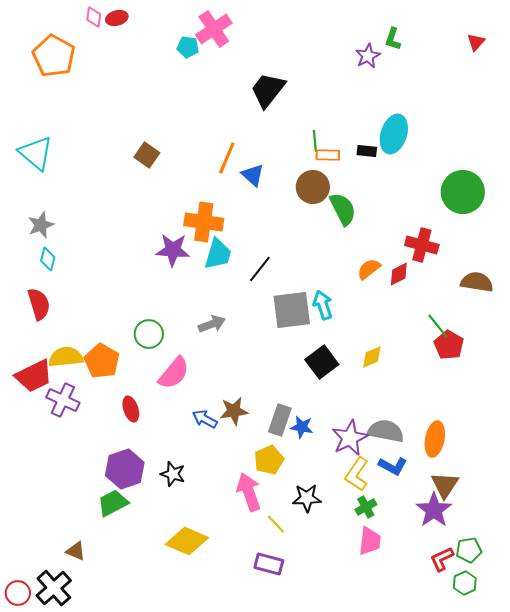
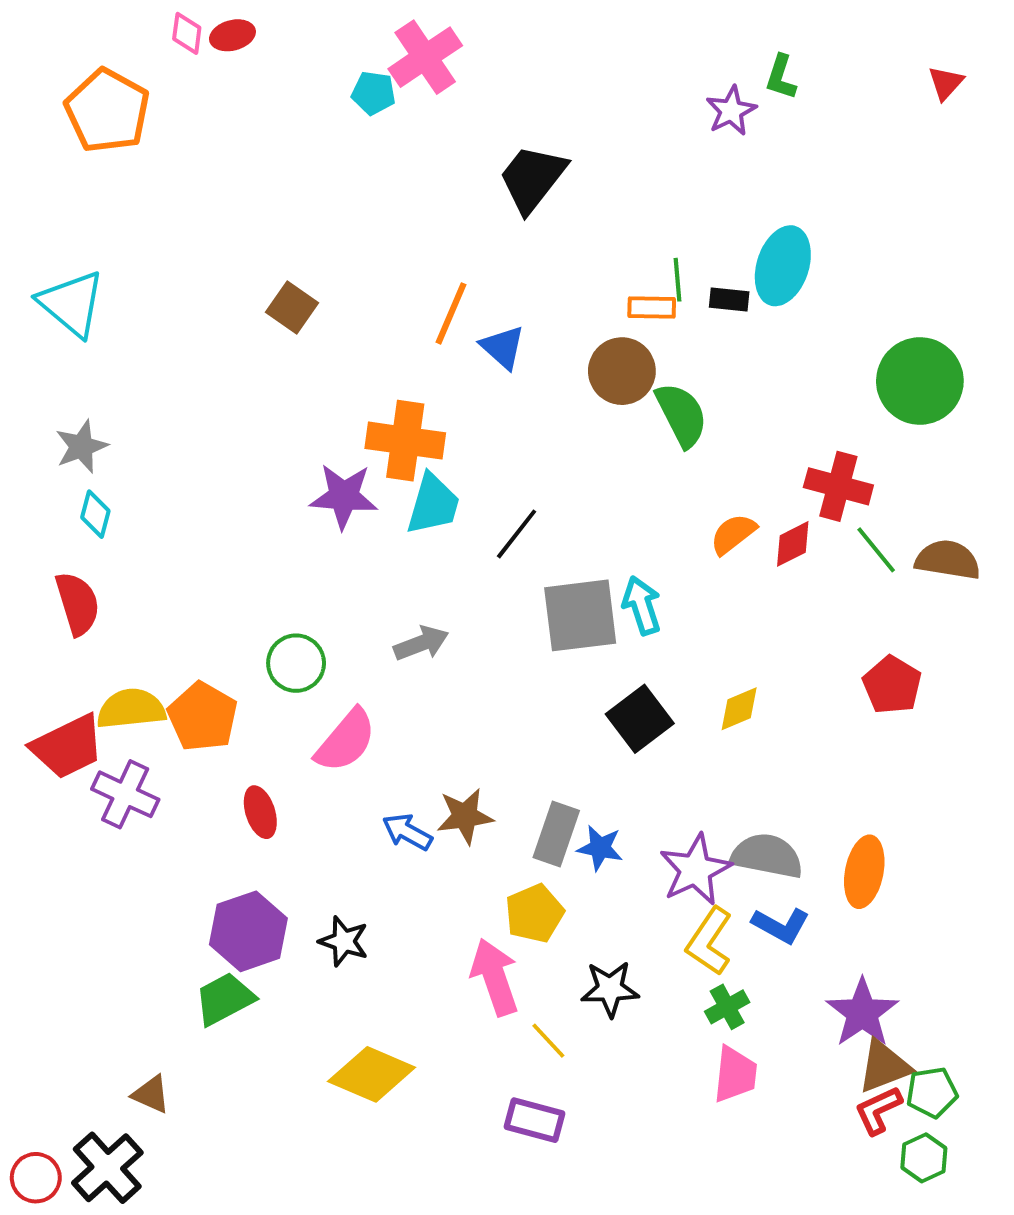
green line: (315, 141) -> (678, 280), moved
green line: (438, 326) -> (876, 550), moved
brown triangle: (445, 485) -> (884, 1066), moved, turned 36

